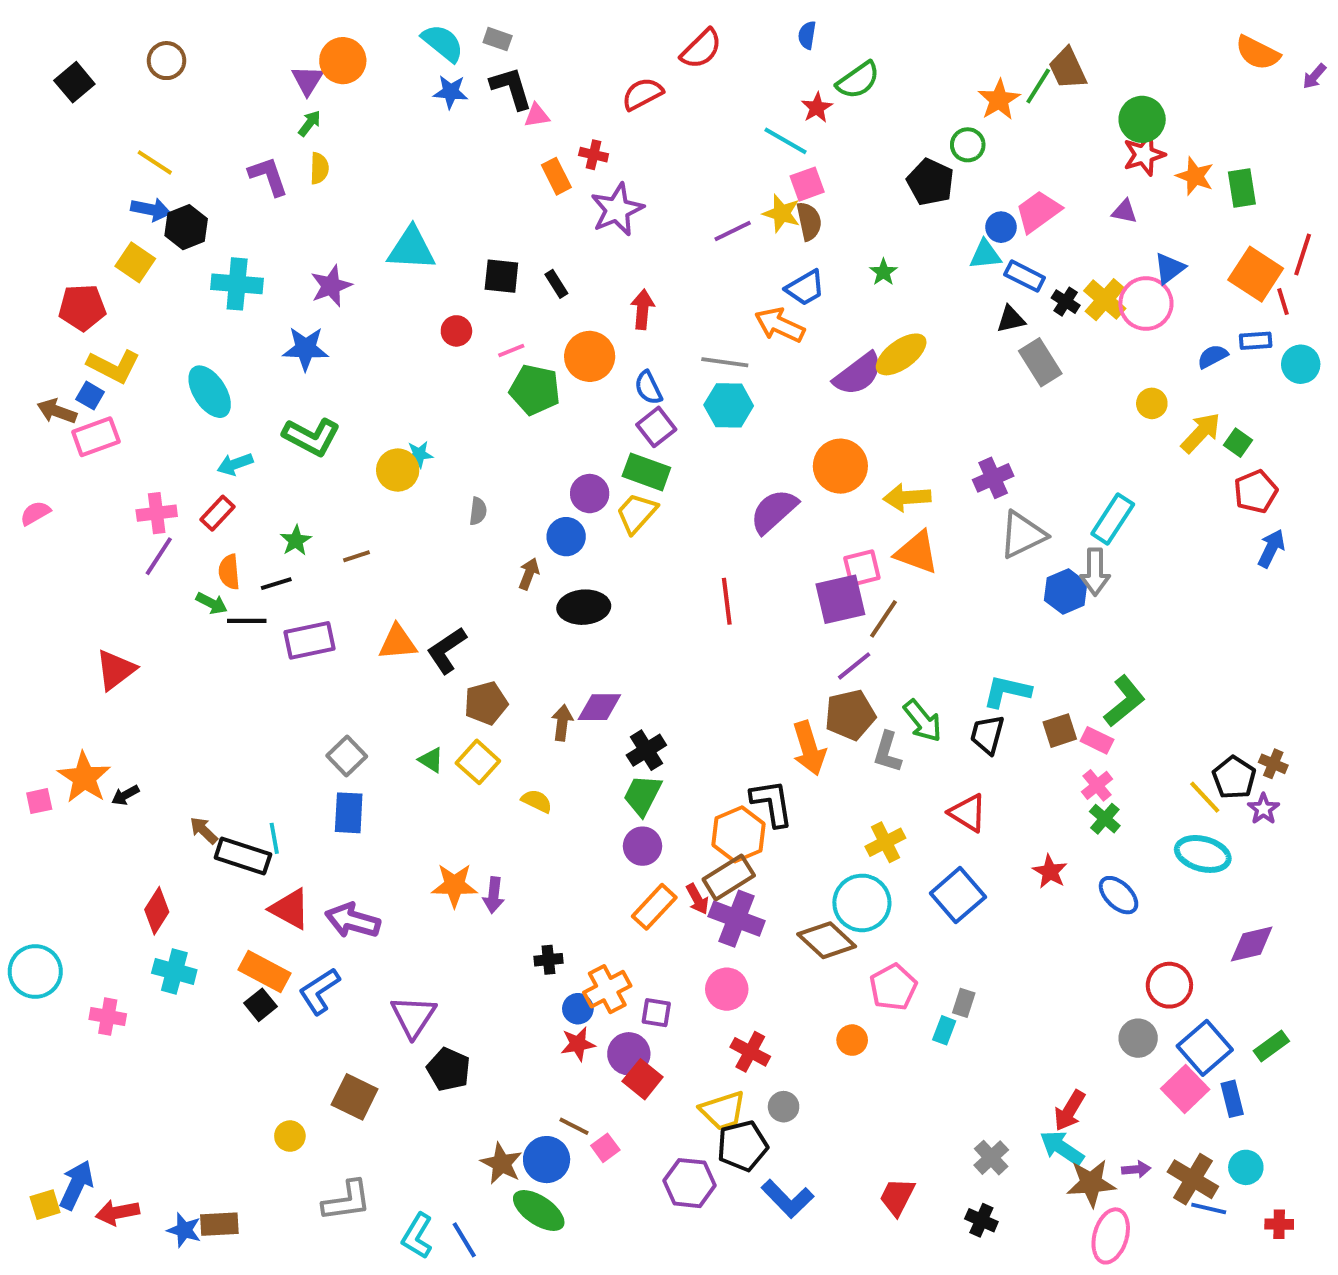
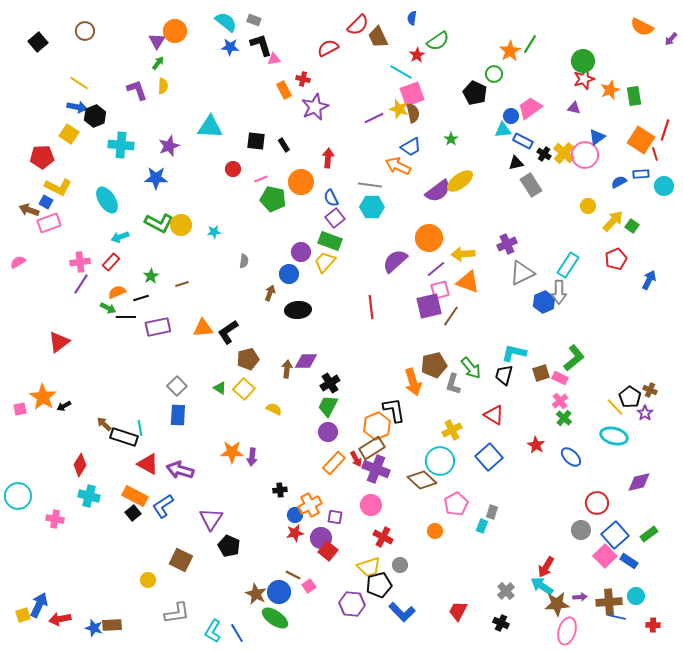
brown trapezoid: (1068, 68) -> (378, 37), moved
orange star: (1195, 176) -> (610, 90), turned 30
pink square: (807, 184) -> (412, 94), size x1.4
yellow circle: (398, 470) -> (181, 225), moved
red pentagon: (1256, 492) -> (616, 259), moved
orange semicircle: (229, 572) -> (117, 292), turned 72
purple line: (854, 666) -> (436, 269), moved
blue rectangle: (1232, 1099) -> (629, 561), turned -42
brown cross: (1193, 1179) -> (609, 602), turned -35

